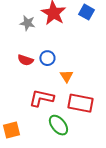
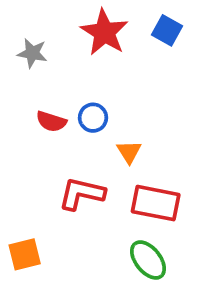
gray star: (27, 23) -> (32, 53), moved
green ellipse: (58, 125) -> (148, 260), moved

